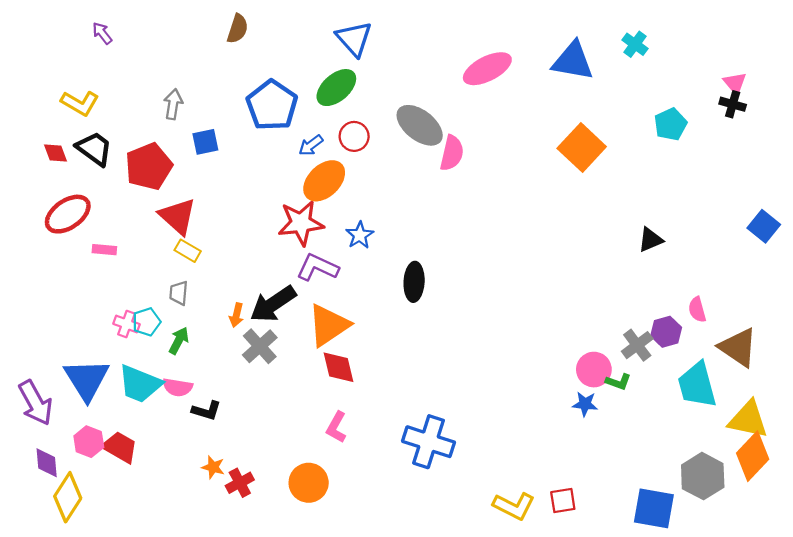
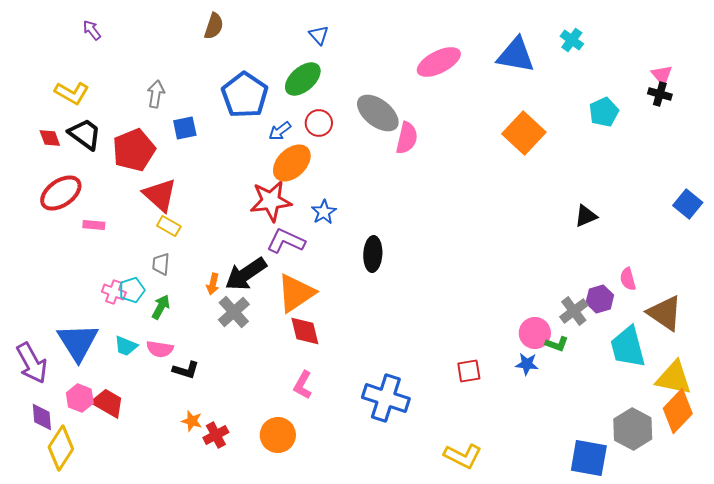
blue triangle: (354, 39) -> (319, 35), size x0.6
cyan trapezoid: (140, 384) -> (126, 346), size x0.6
red square: (563, 501) -> (469, 371), moved

